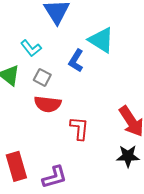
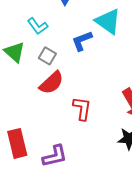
blue L-shape: (76, 61) -> (82, 41), turned 35
red semicircle: (48, 104) -> (51, 83), turned -52

